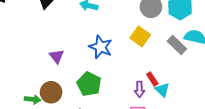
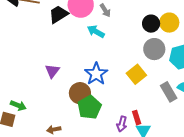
green pentagon: (89, 84) -> (89, 107), moved
brown circle: (51, 92) -> (80, 93), moved

